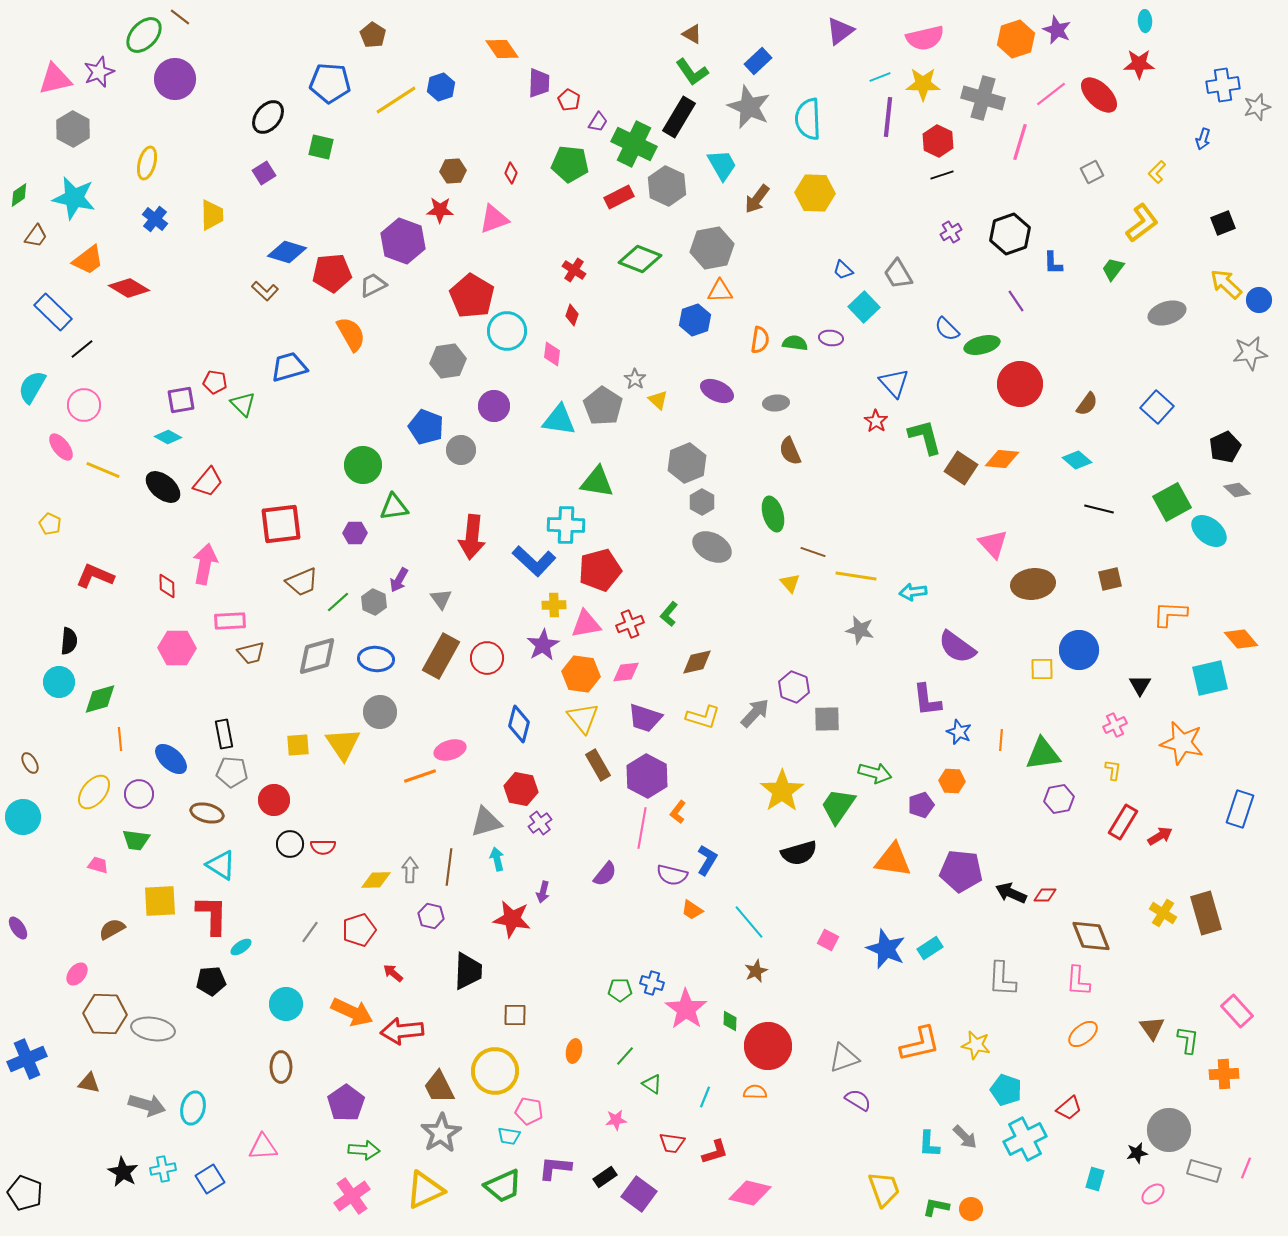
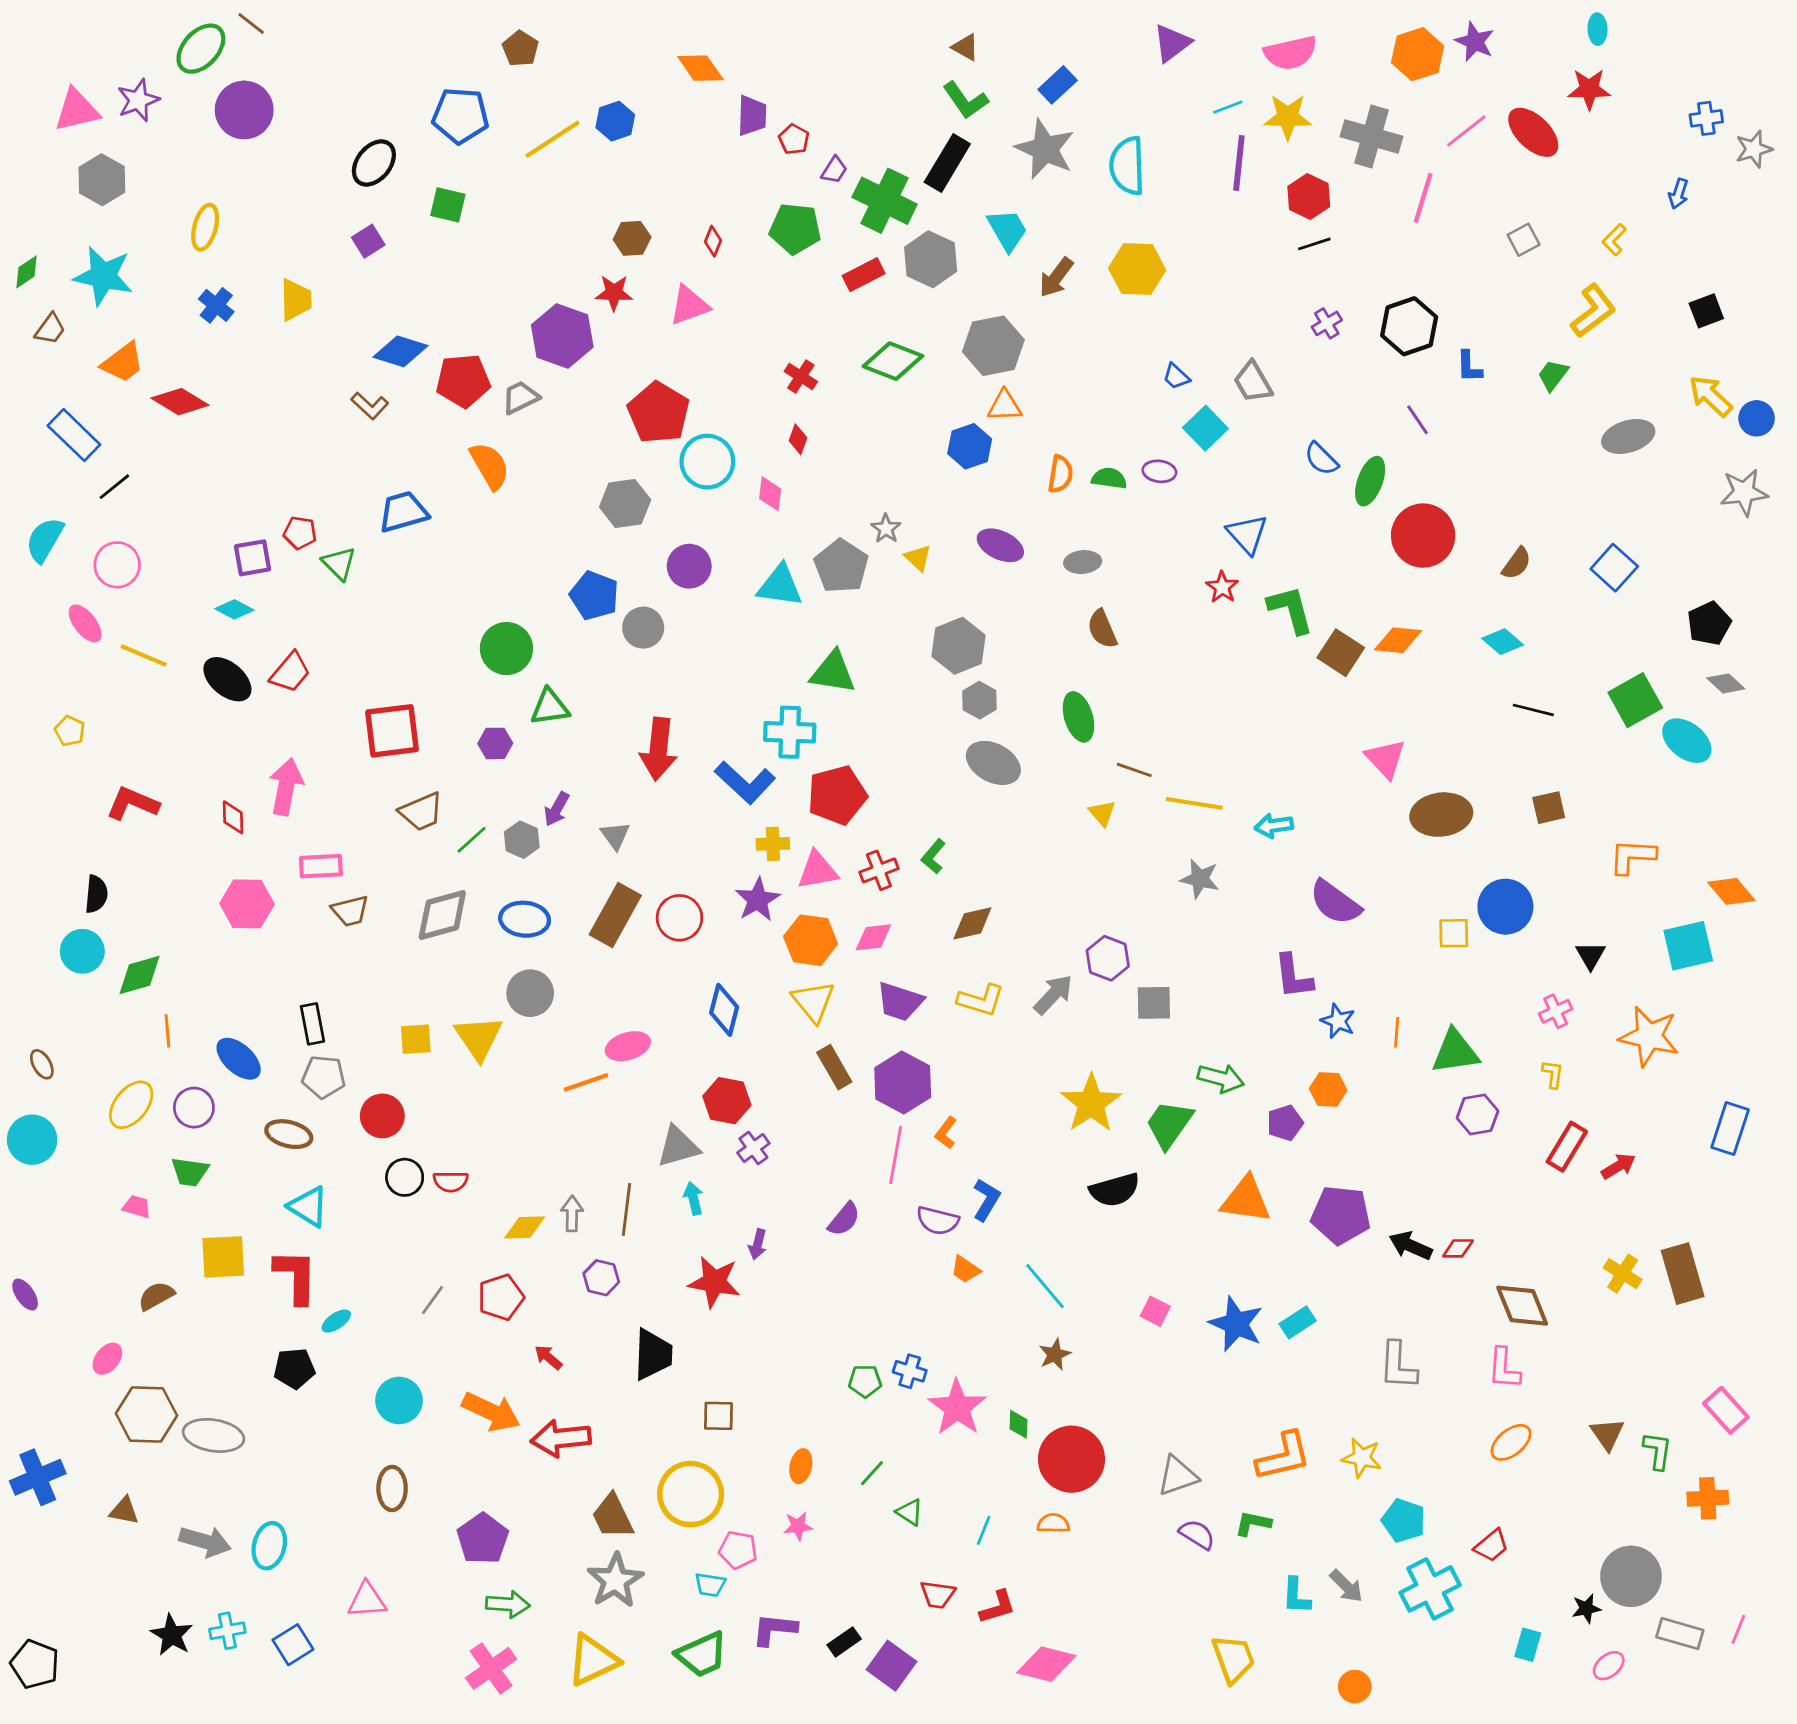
blue cross: (1223, 85) -> (1706, 118), size x0.7
green ellipse: (982, 345) -> (1370, 481), turned -56
pink star: (616, 1120) -> (798, 1526), moved
green L-shape: (936, 1207) -> (1253, 1523), moved

